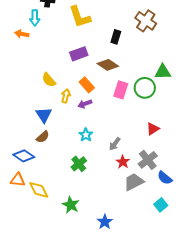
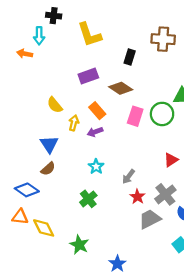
brown cross: (146, 21) -> (163, 39), turned -30

